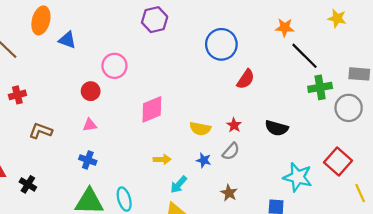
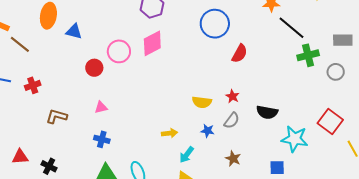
red circle: (91, 91) -> (94, 68), moved
gray circle: (349, 108) -> (336, 72), size x0.7
pink diamond: (152, 109) -> (152, 43), moved
black semicircle: (277, 128) -> (267, 112), moved

